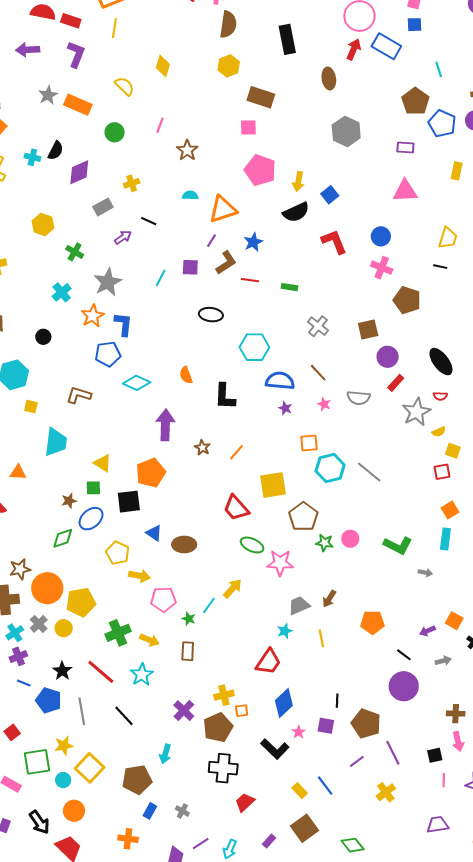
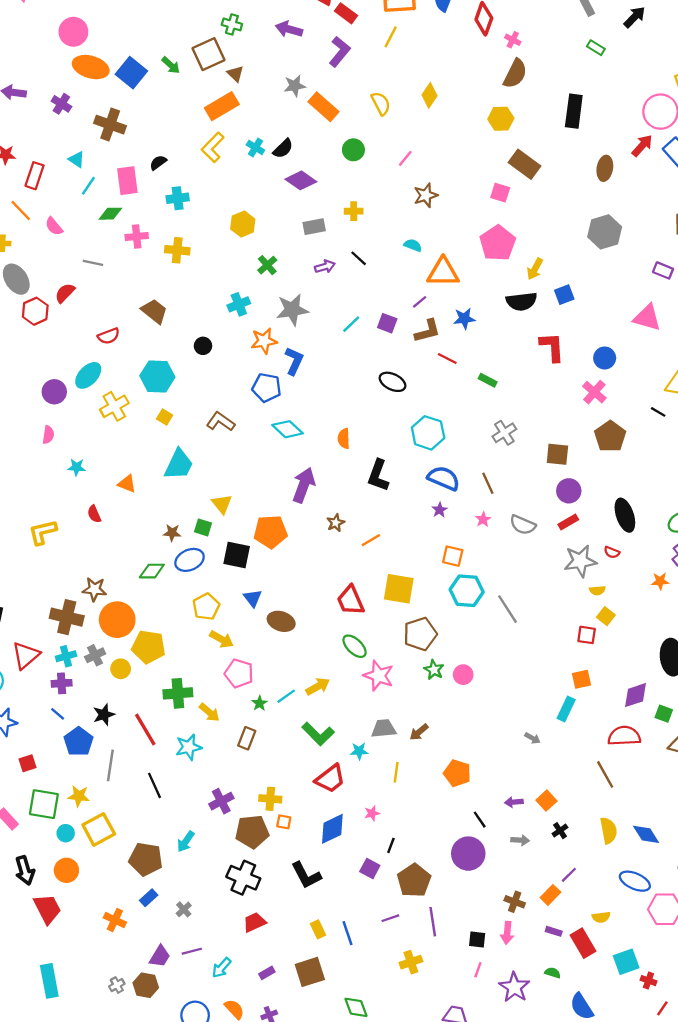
purple diamond: (79, 172) -> (301, 180), turned 40
green L-shape: (398, 545) -> (318, 734), moved
pink star: (299, 732) -> (372, 813), moved

